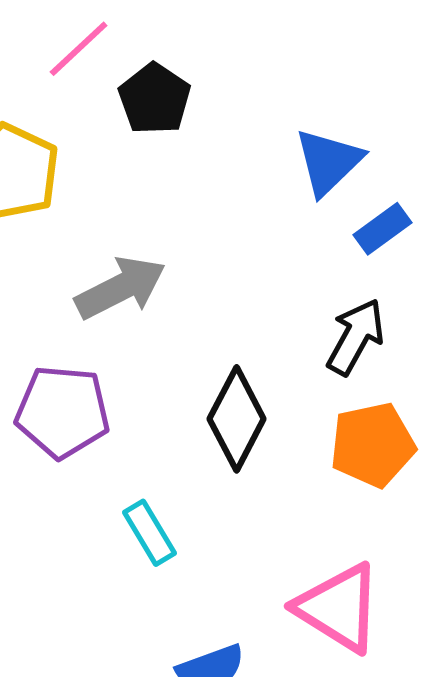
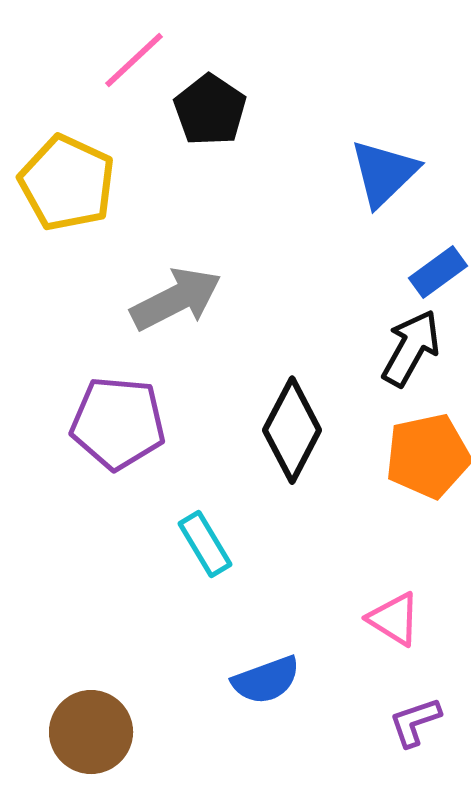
blue rectangle: (383, 229) -> (438, 272), moved
pink triangle: (339, 608) -> (394, 619), size x0.6

